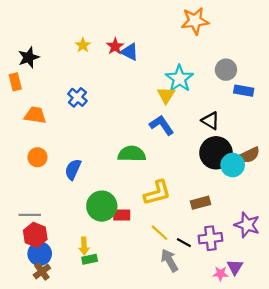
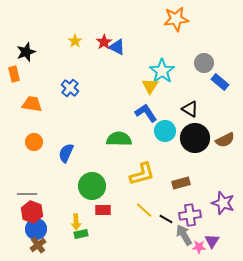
blue rectangle: (244, 91) -> (220, 82), turned 30
cyan circle: (233, 165) -> (165, 131), moved
red rectangle: (122, 215) -> (103, 210), moved
gray arrow: (169, 260) -> (184, 235), moved

